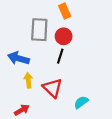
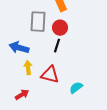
red triangle: (53, 88) -> (50, 75), turned -30

